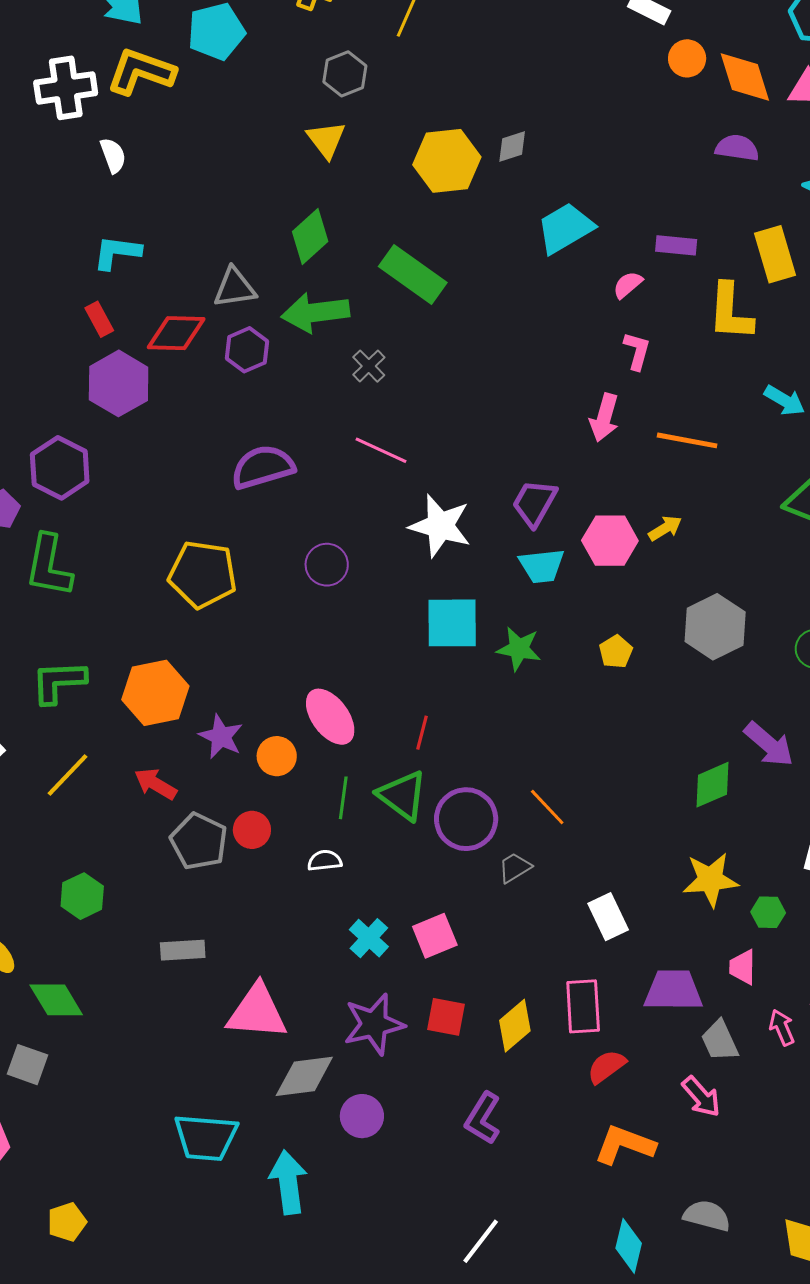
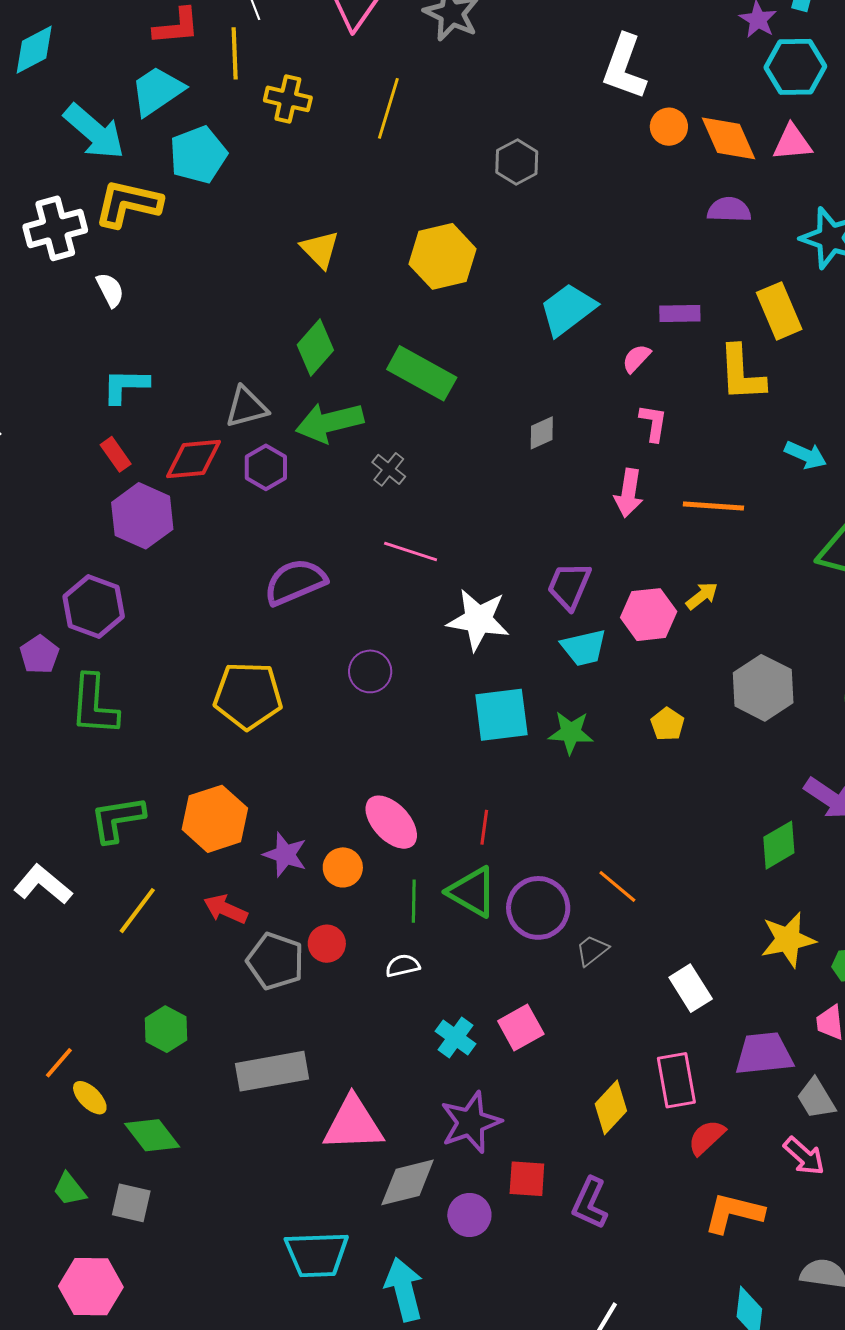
gray hexagon: (345, 74) -> (517, 162), moved
gray diamond: (512, 147) -> (542, 433), moved
gray rectangle: (183, 950) -> (272, 1071), size x1.6
red square: (446, 1017) -> (527, 1179), moved

